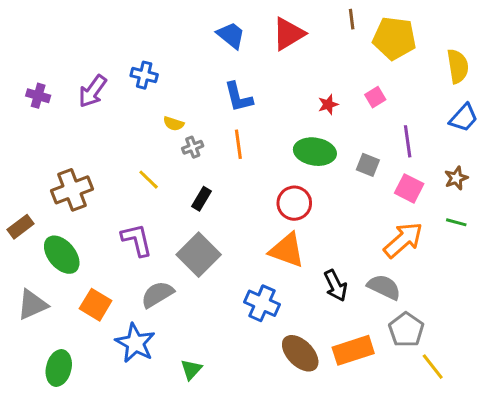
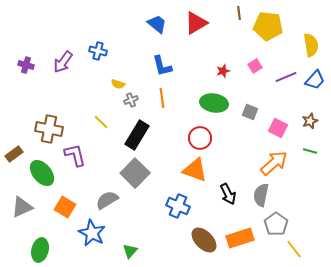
purple line: (408, 141) -> (286, 77), moved, turned 75
brown cross: (72, 190) -> (49, 129), turned 32
black rectangle: (202, 199) -> (137, 135), size x1.8
purple L-shape: (137, 240) -> (75, 155), moved
gray semicircle: (384, 287) -> (261, 195), turned -105

